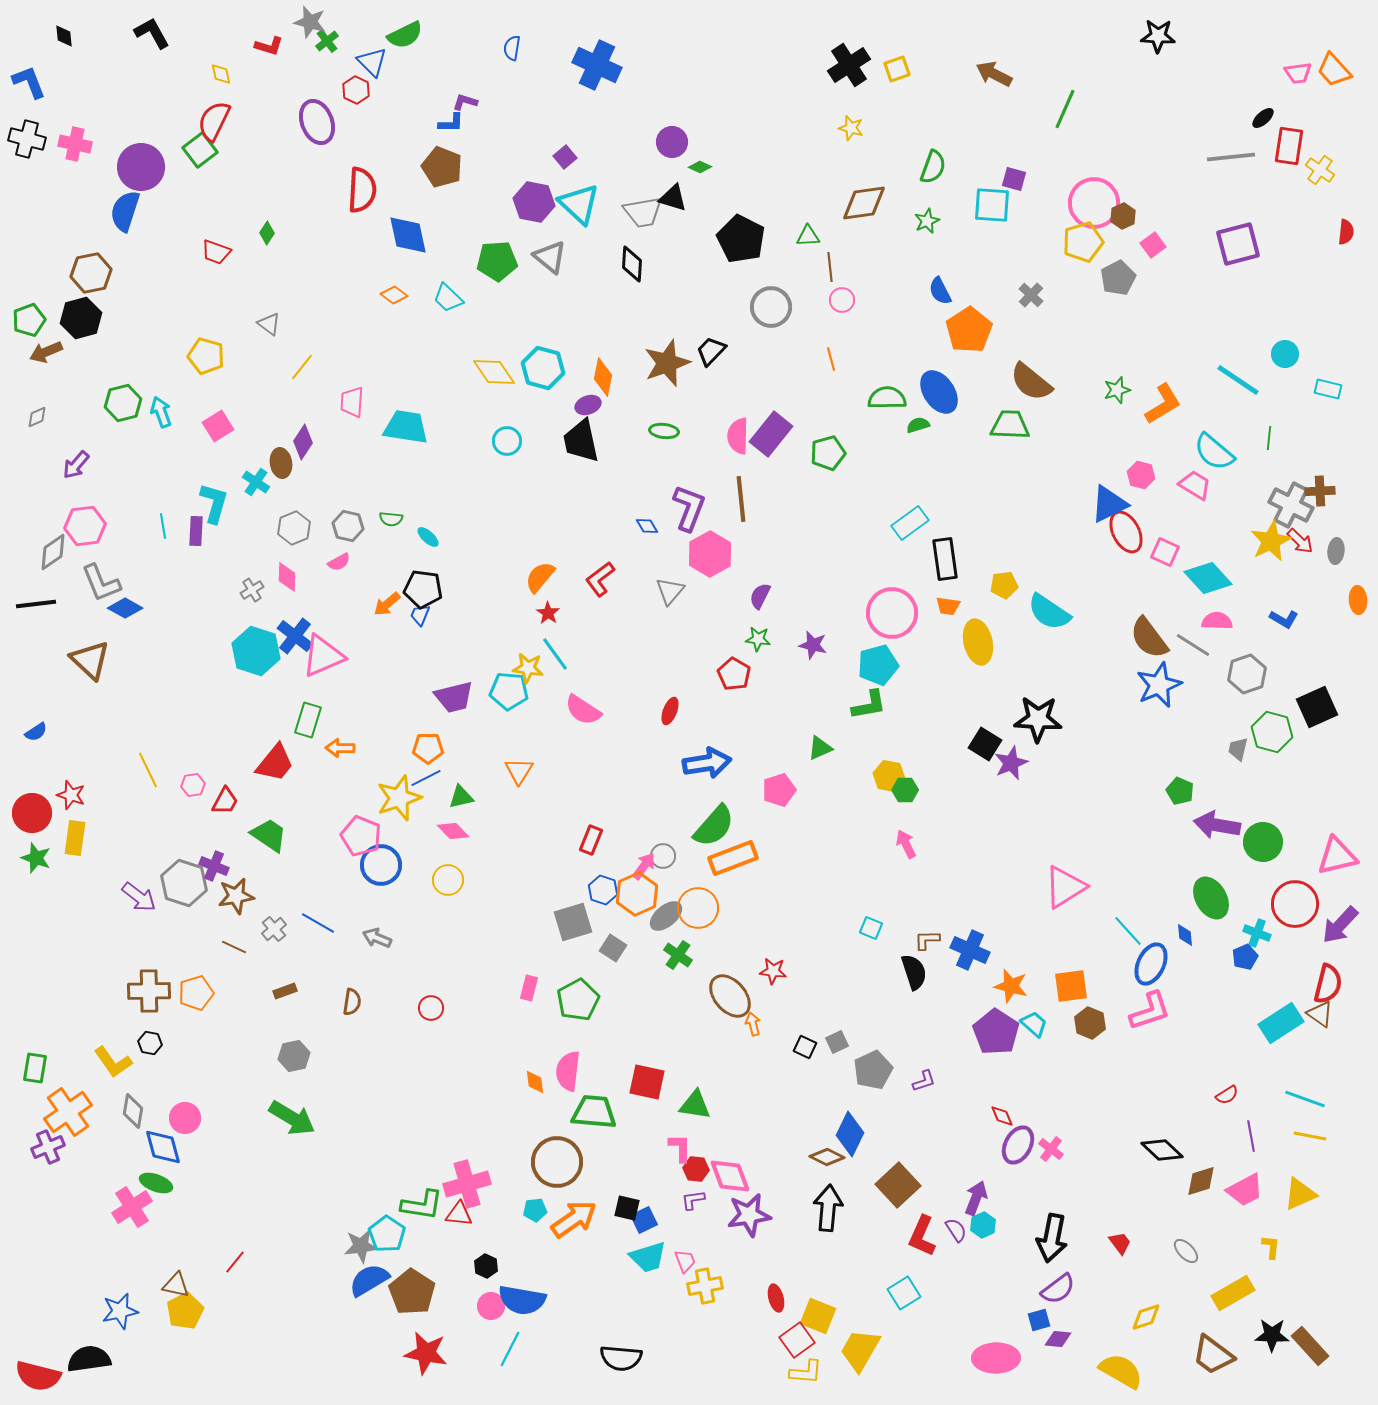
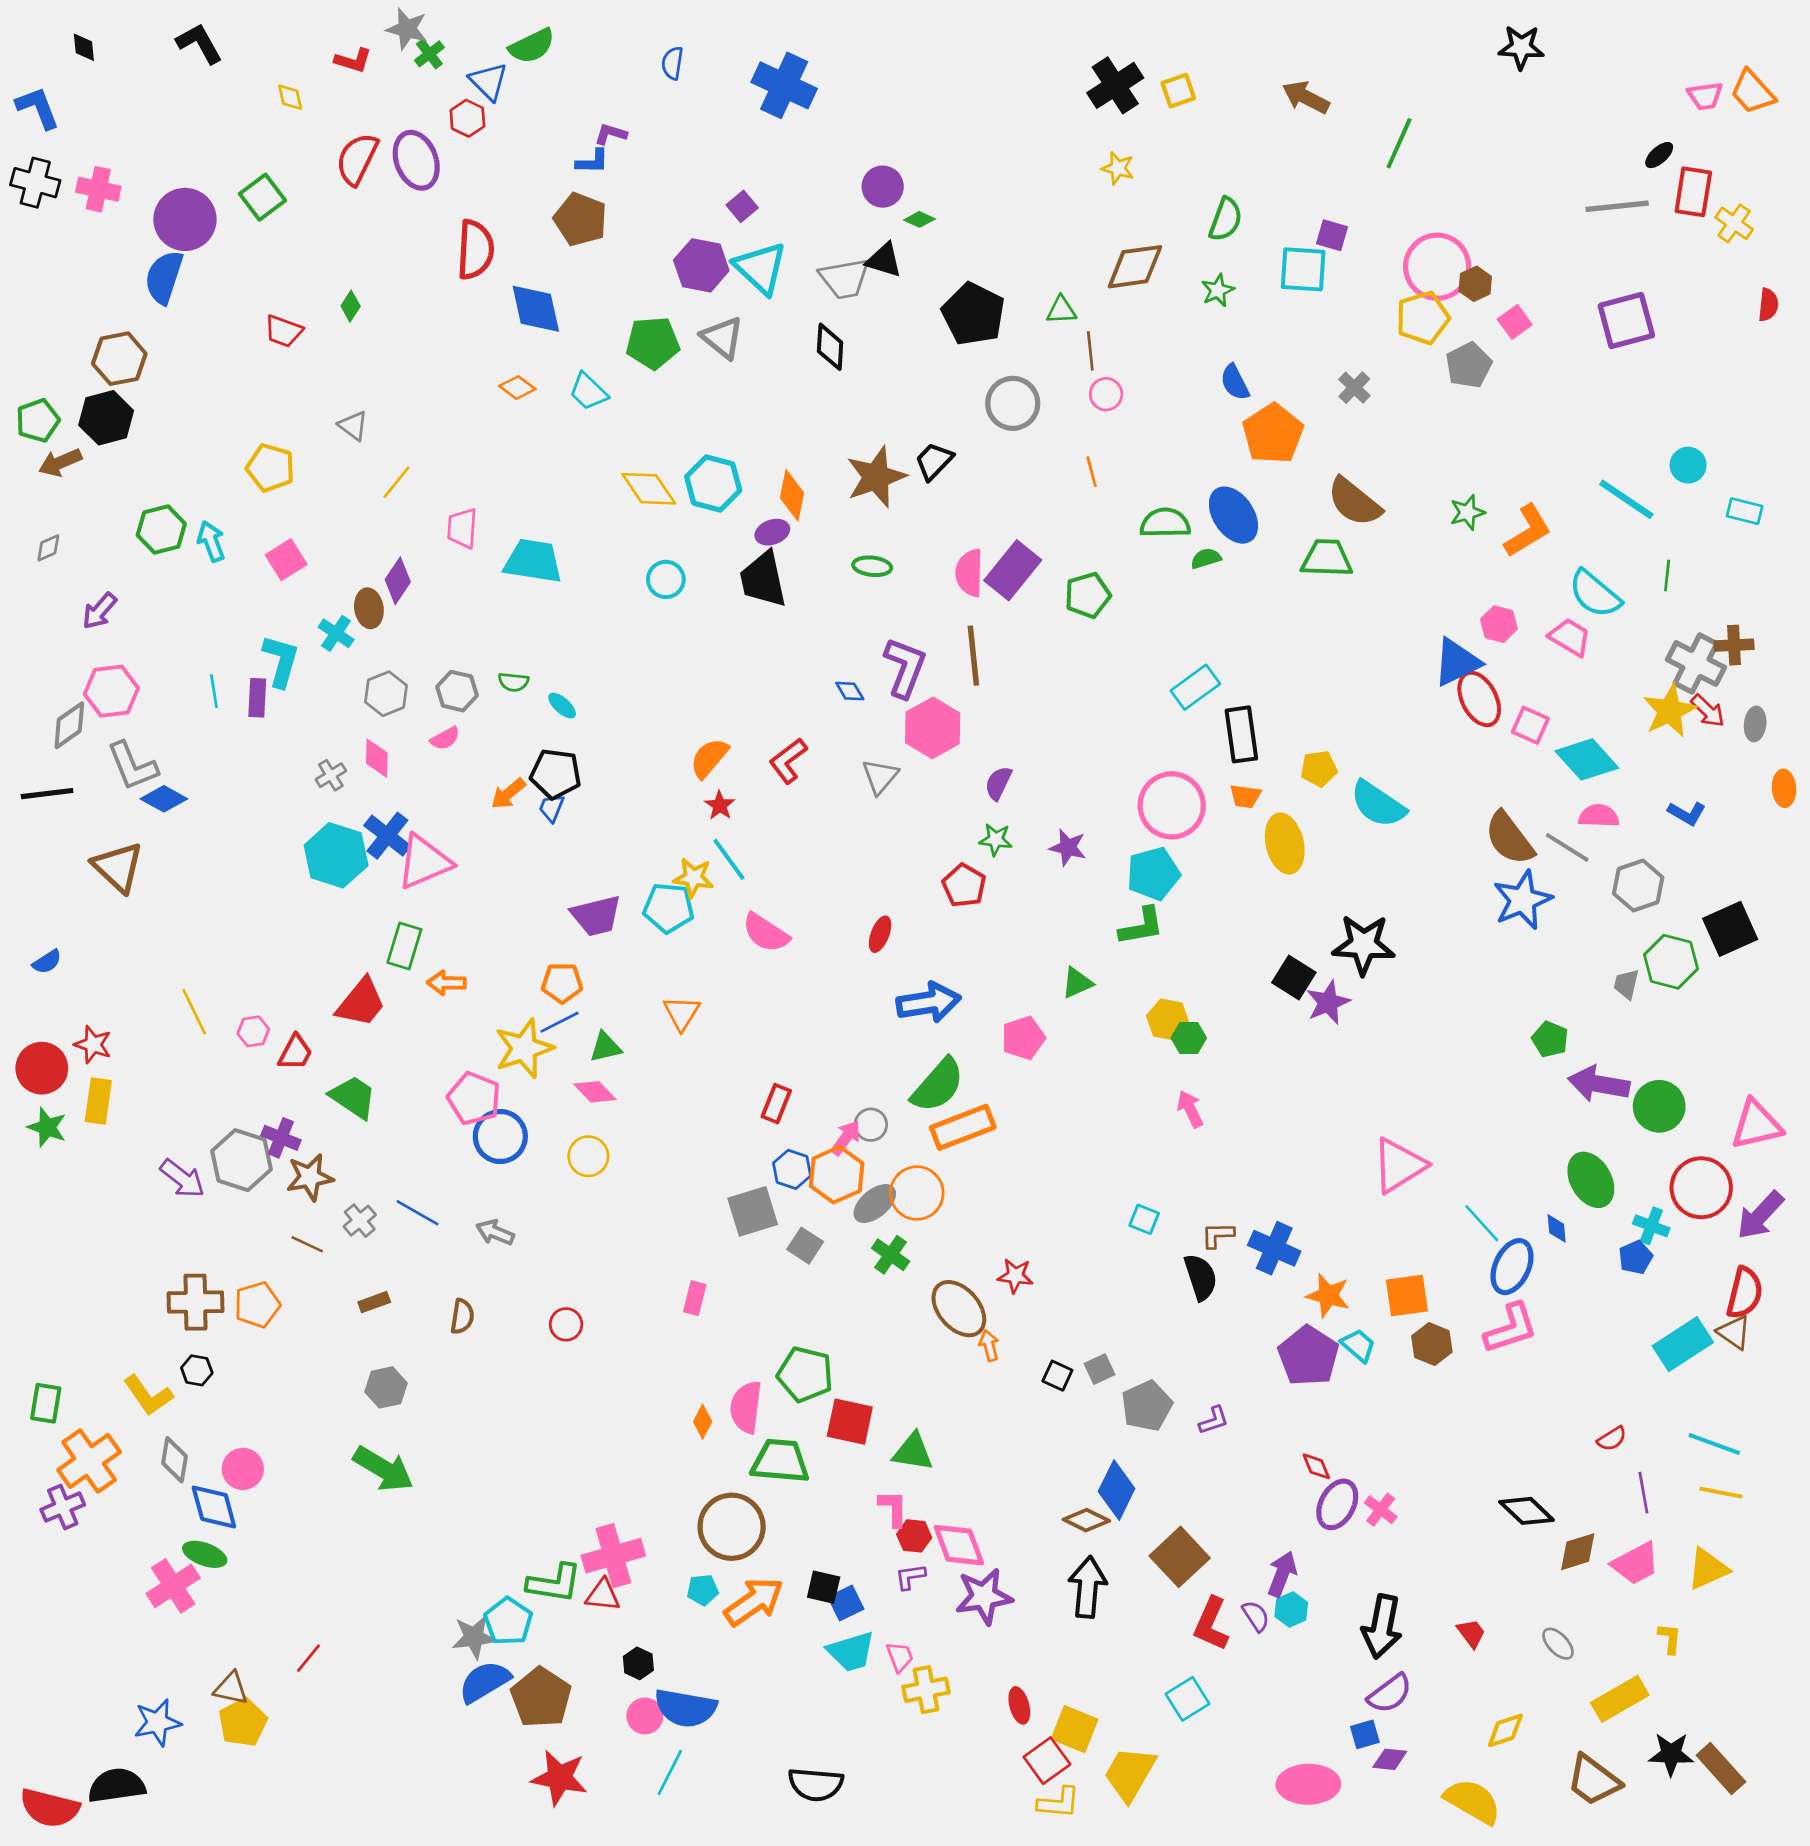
red semicircle: (214, 121) -> (357, 159), moved
green pentagon: (578, 1000) -> (805, 1374), moved, turned -30
orange diamond: (535, 1082) -> (703, 1422), turned 35

